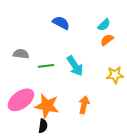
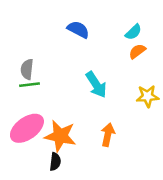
gray semicircle: (21, 54) -> (27, 69), turned -91
green line: (46, 66) -> (30, 85), moved

